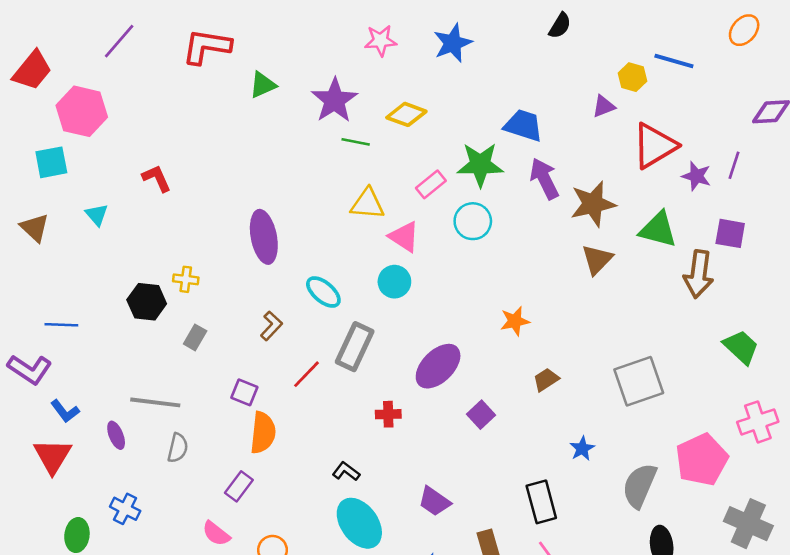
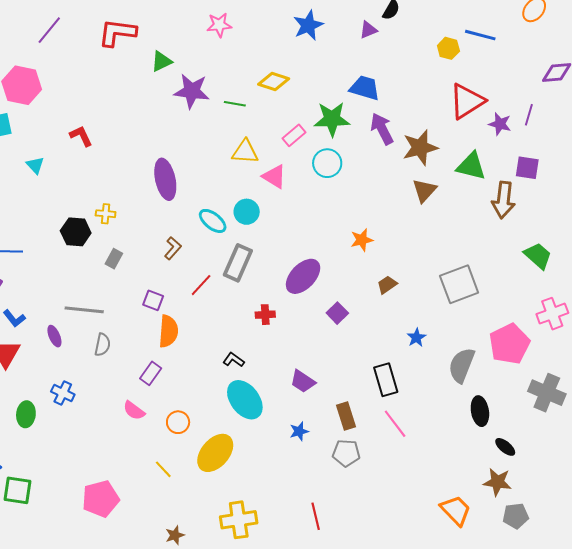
pink star: (381, 41) -> (219, 25), moved
purple star: (334, 100) -> (192, 91), moved, turned -30
purple triangle: (604, 106) -> (368, 30), moved
cyan circle: (394, 282) -> (247, 212), moved

